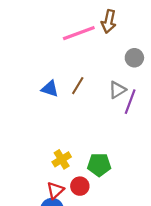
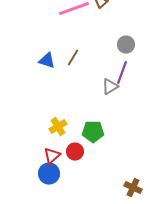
gray circle: (134, 58) -> (126, 45), moved
gray triangle: (117, 90) -> (110, 87), moved

